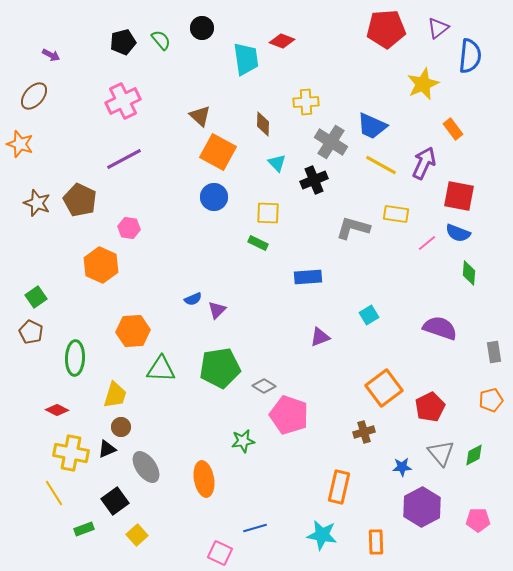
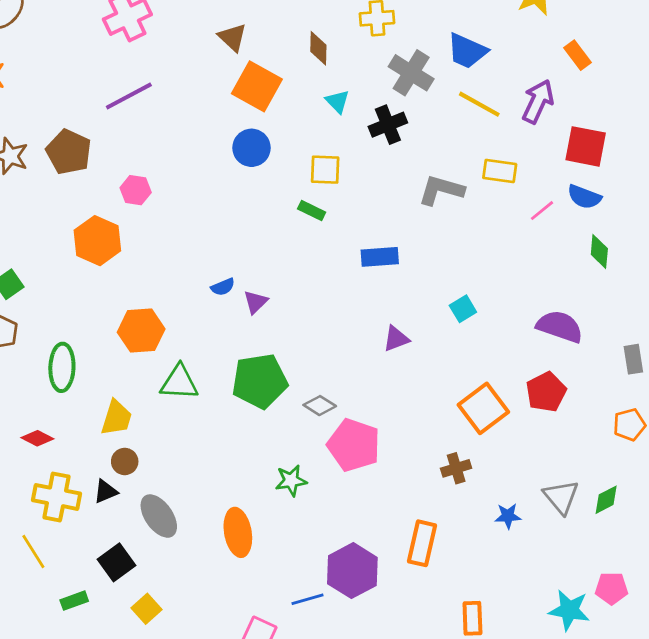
red pentagon: (430, 407) -> (546, 392), moved
purple hexagon: (422, 507) -> (352, 571), moved
cyan star: (322, 535) -> (569, 610), moved

